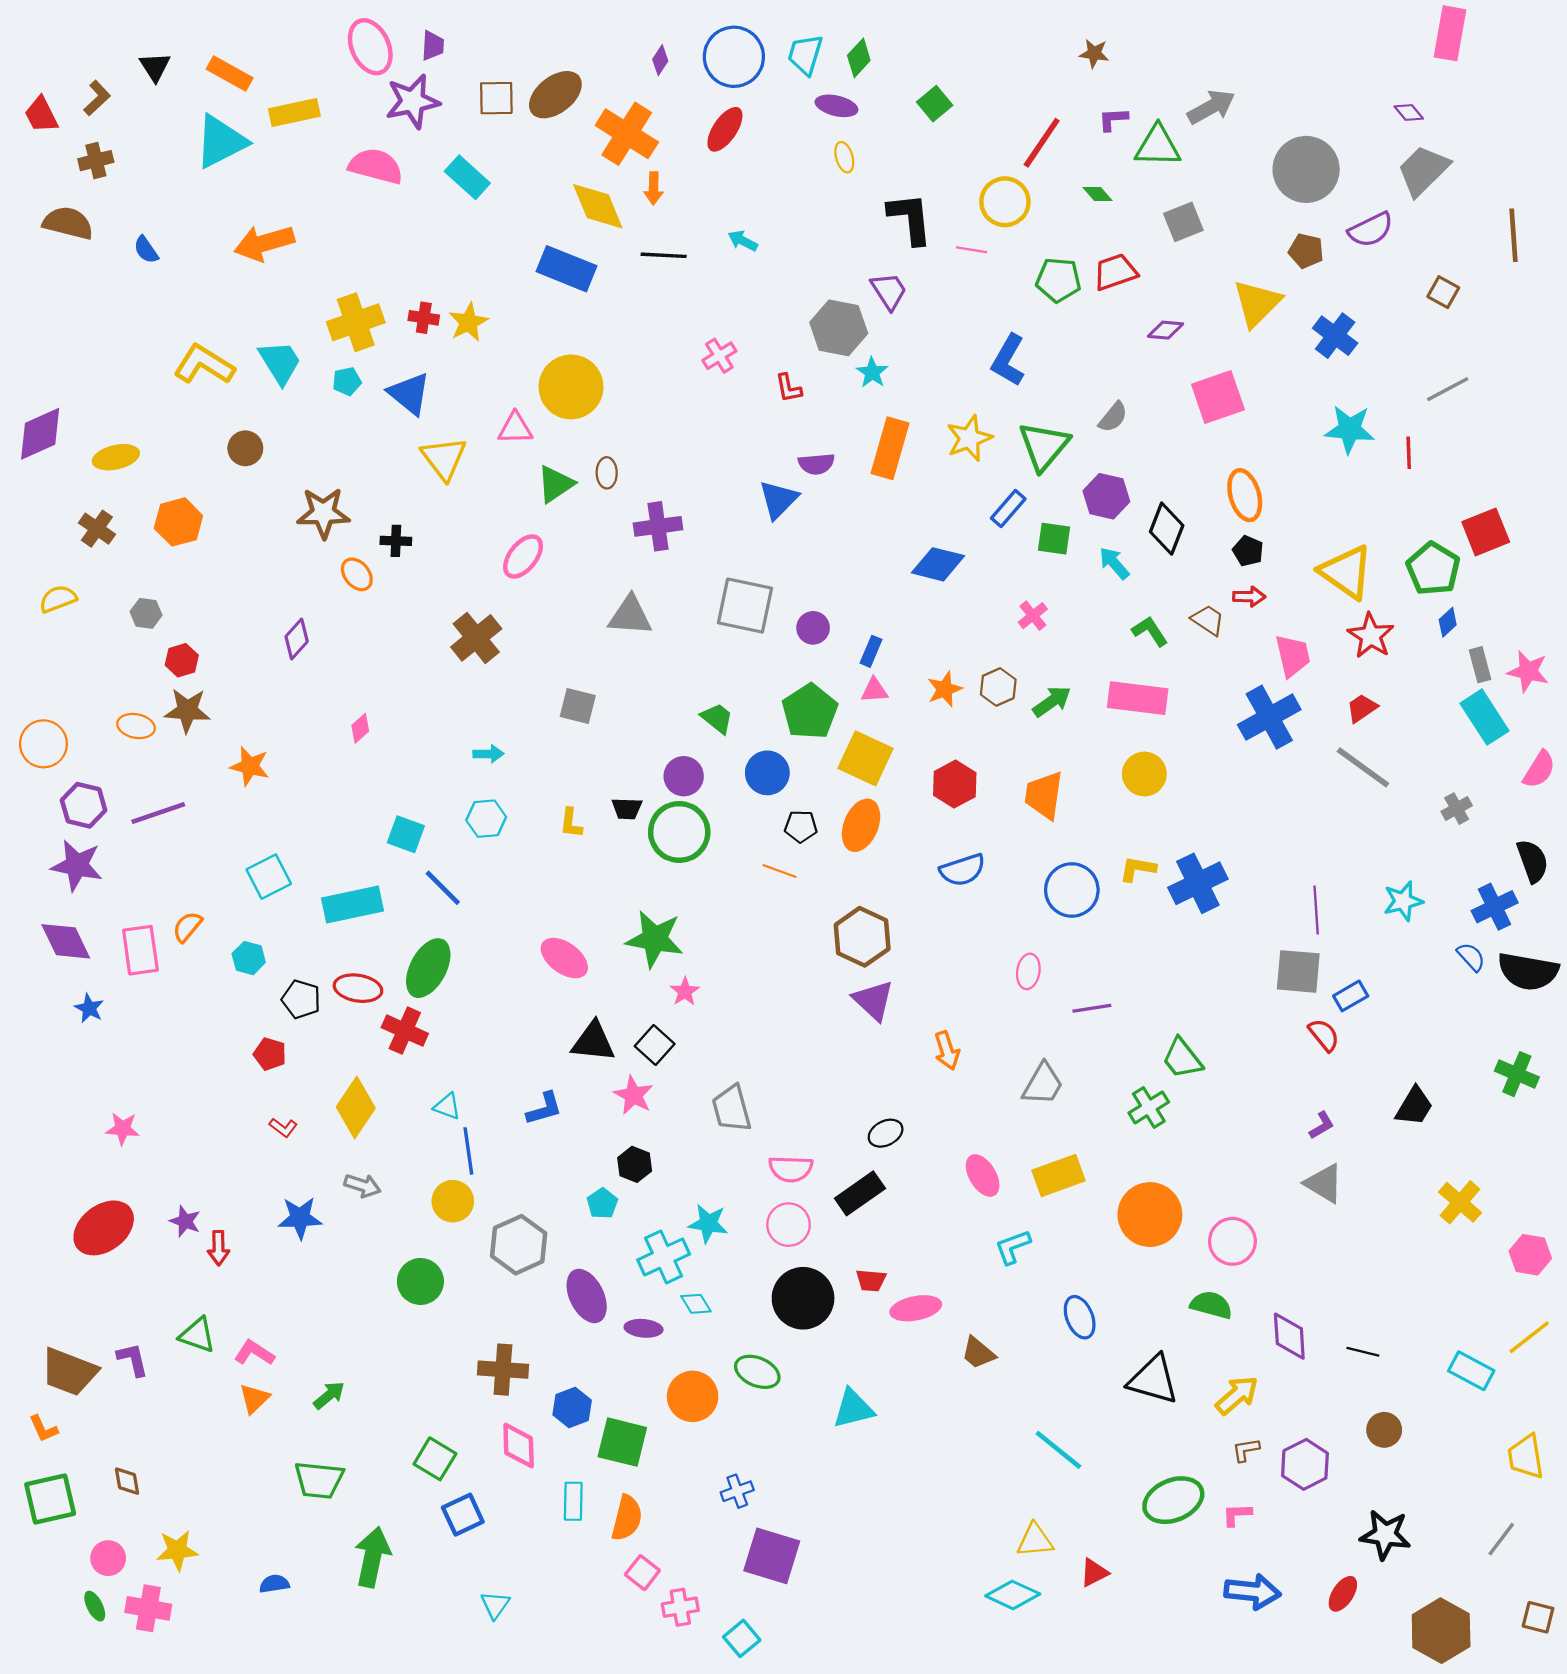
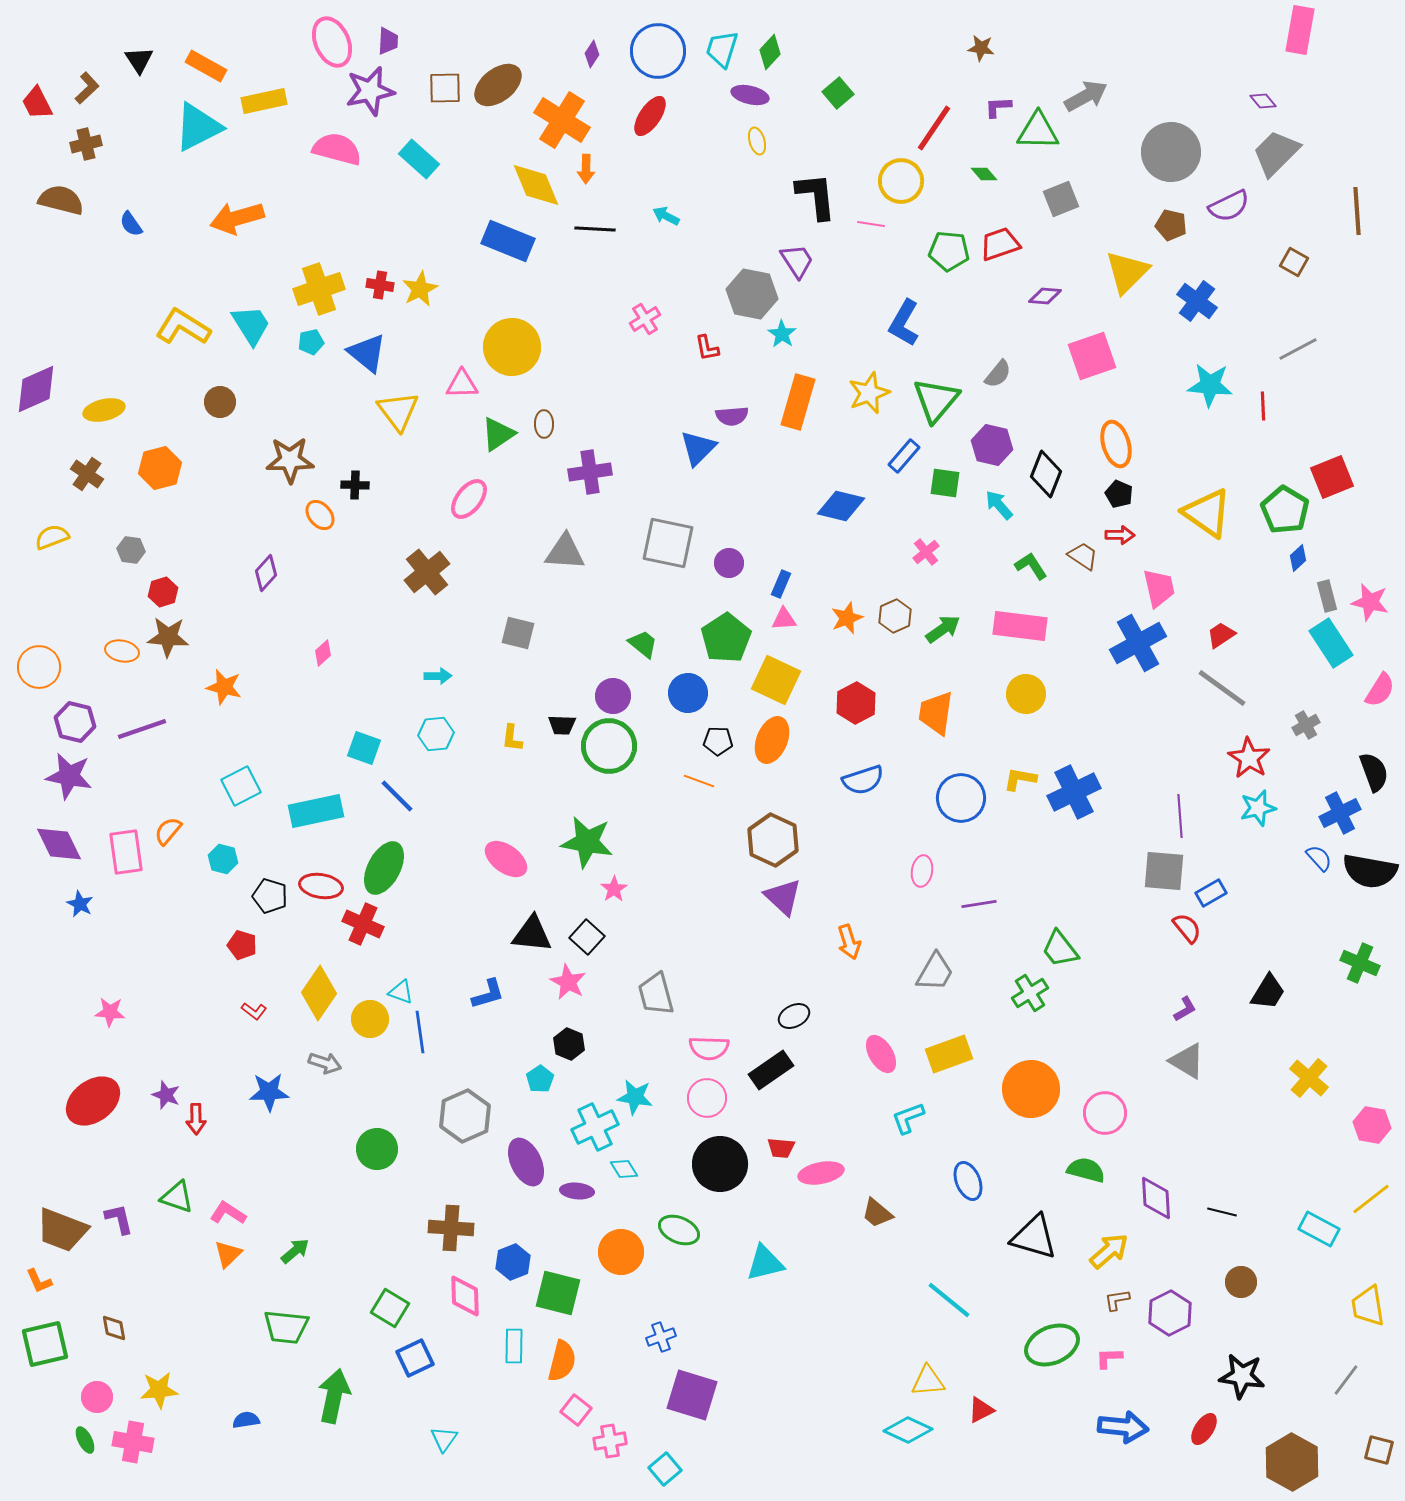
red star: (1371, 636) -> (1249, 758), moved
yellow circle: (453, 1201) -> (370, 1019), moved

